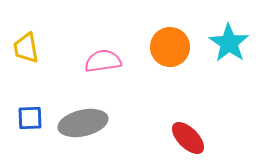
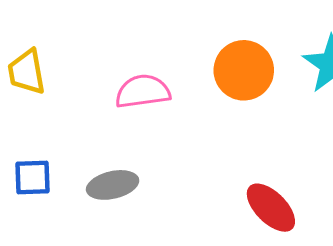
gray ellipse: (83, 123) -> (113, 185), size x0.7

